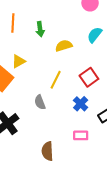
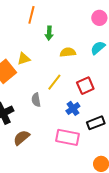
orange line: (13, 23) -> (31, 15), moved
pink rectangle: (81, 135) -> (67, 137), size x1.6
brown semicircle: (47, 151) -> (21, 138), moved, turned 42

